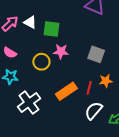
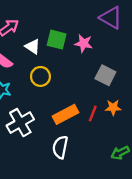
white triangle: (30, 22) -> (33, 47), moved
pink star: (61, 52) -> (84, 43), moved
white semicircle: (94, 111) -> (60, 147), moved, turned -36

